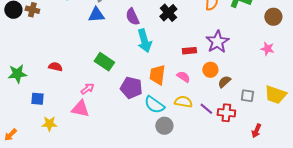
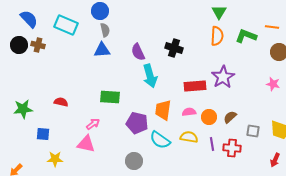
black cross: (168, 13) -> (174, 48), turned -30
red rectangle: (189, 51) -> (195, 86), size x1.5
green rectangle: (104, 62) -> (110, 97), turned -30
orange circle: (210, 70) -> (209, 117), moved
pink semicircle: (183, 77) -> (189, 112), turned -40
purple line: (206, 109) -> (212, 144), turned 40
gray circle: (164, 126) -> (134, 161), moved
red arrow: (256, 131) -> (275, 160), moved

